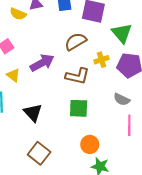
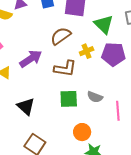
gray semicircle: (122, 99) -> (95, 97), moved

